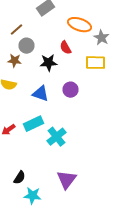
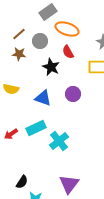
orange ellipse: (80, 25) -> (67, 29), moved
gray circle: (26, 46) -> (40, 41), moved
brown star: (14, 61) -> (19, 54), moved
black star: (48, 63) -> (51, 67), turned 30

